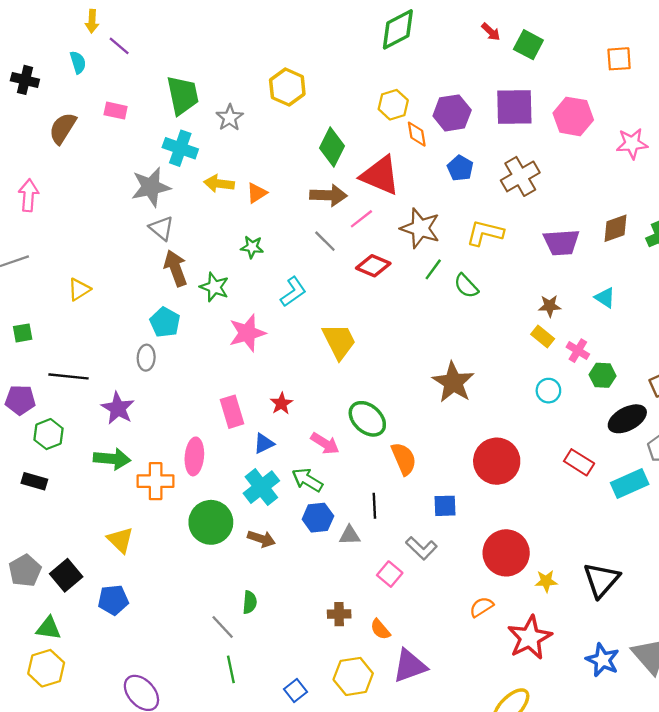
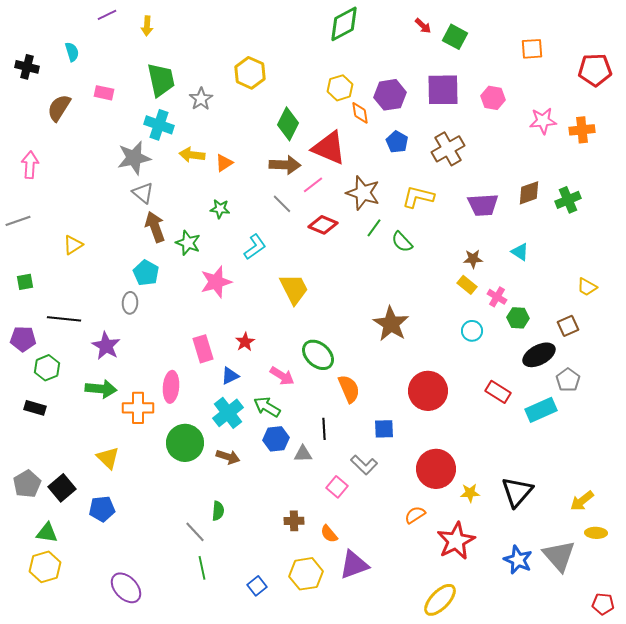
yellow arrow: (92, 21) -> (147, 26), moved
purple line: (119, 46) -> (107, 15), moved, turned -66
pink hexagon: (573, 116) -> (493, 98), size x0.7

